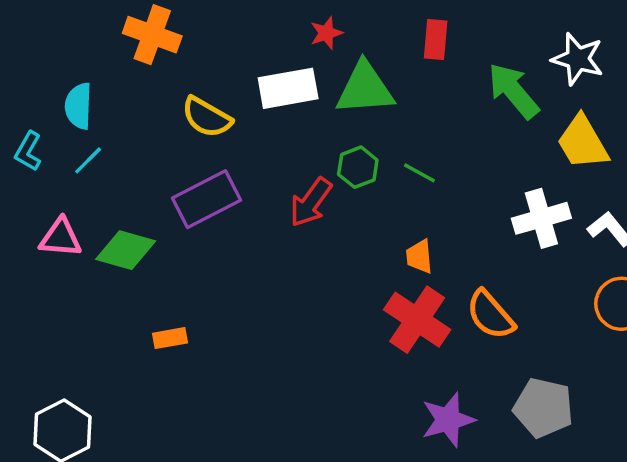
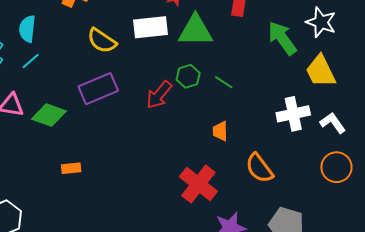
red cross: (417, 320) -> (198, 184), moved

